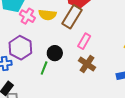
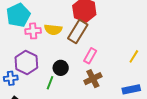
pink cross: (27, 16) -> (33, 31), turned -35
brown cross: (87, 64) -> (93, 79), turned 30

